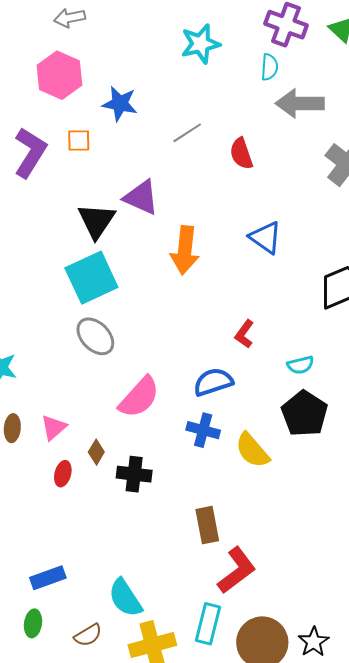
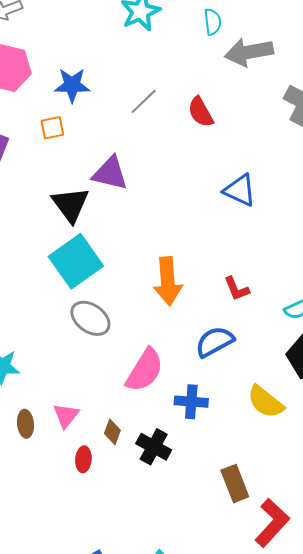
orange square: (79, 141) -> (52, 128), moved
orange arrow: (185, 250) -> (168, 281), moved
red L-shape: (244, 334) -> (237, 289), turned -48
blue cross: (203, 430) -> (191, 402), moved
black cross: (134, 474) -> (154, 447), turned 32

